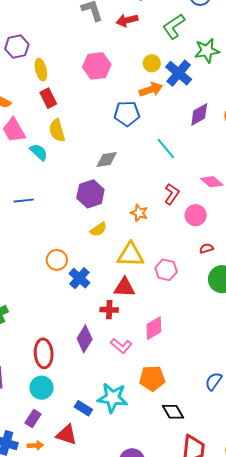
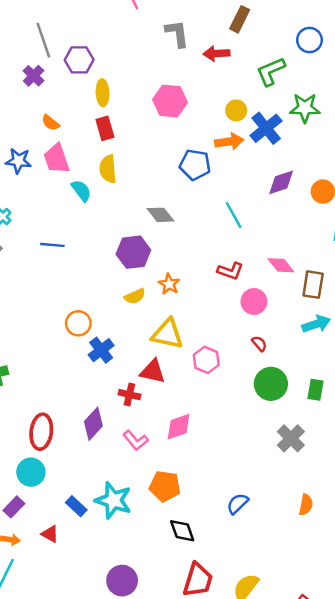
gray diamond: (107, 159) -> (161, 215), turned 50
red L-shape: (172, 194) -> (230, 271), turned 65
orange star: (139, 213) -> (169, 284), moved
red semicircle: (206, 248) -> (259, 344), turned 56
red triangle: (67, 435) -> (50, 534), size x0.7

